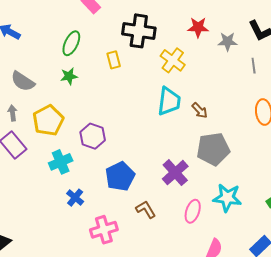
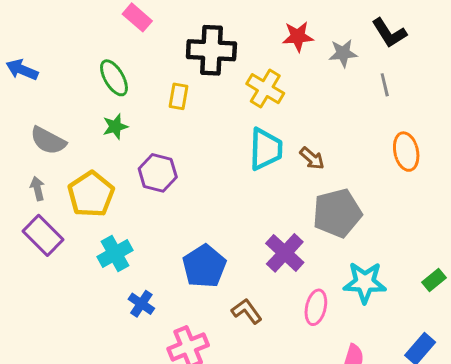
green ellipse: (71, 43) -> (114, 78), turned -50
yellow rectangle: (114, 60) -> (179, 96), turned 30
purple hexagon: (93, 136) -> (158, 173), moved

